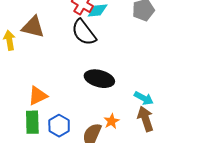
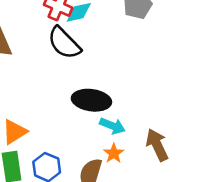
cyan arrow: (144, 98) -> (112, 126), moved

